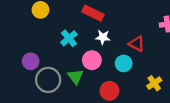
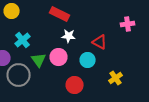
cyan cross: (69, 38) -> (23, 40), moved
green triangle: (75, 77) -> (39, 60), moved

